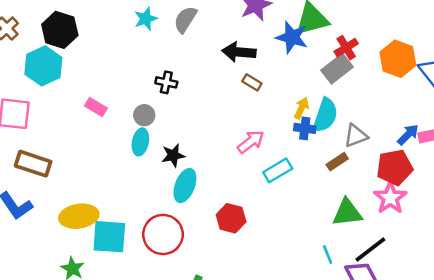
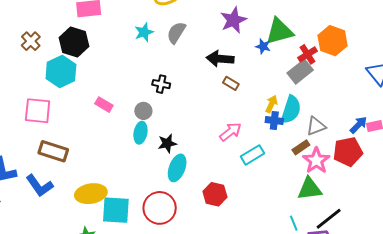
blue star: (292, 37) -> (263, 46), size x0.6
orange hexagon: (398, 59) -> (333, 41), moved
pink star: (390, 198) -> (316, 161), moved

